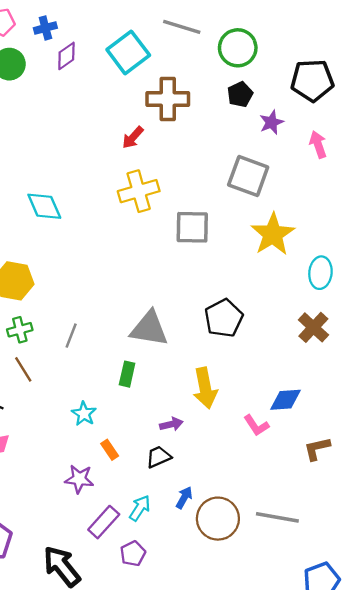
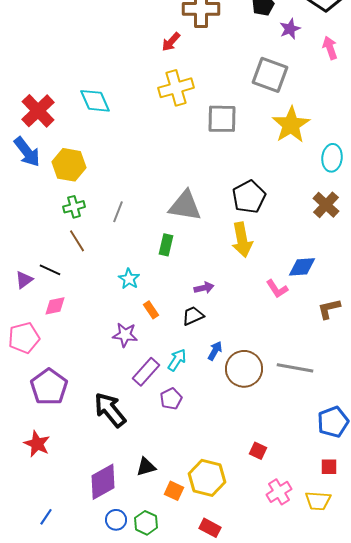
yellow arrow: (205, 388) -> (242, 240), moved

